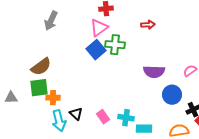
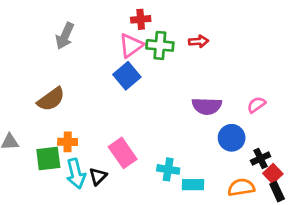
green cross: (115, 45) -> (160, 45), moved
green square: (39, 88) -> (48, 158), moved
black triangle: (76, 114) -> (98, 176), moved, turned 32
pink rectangle: (103, 117) -> (123, 153), moved, size x1.5

